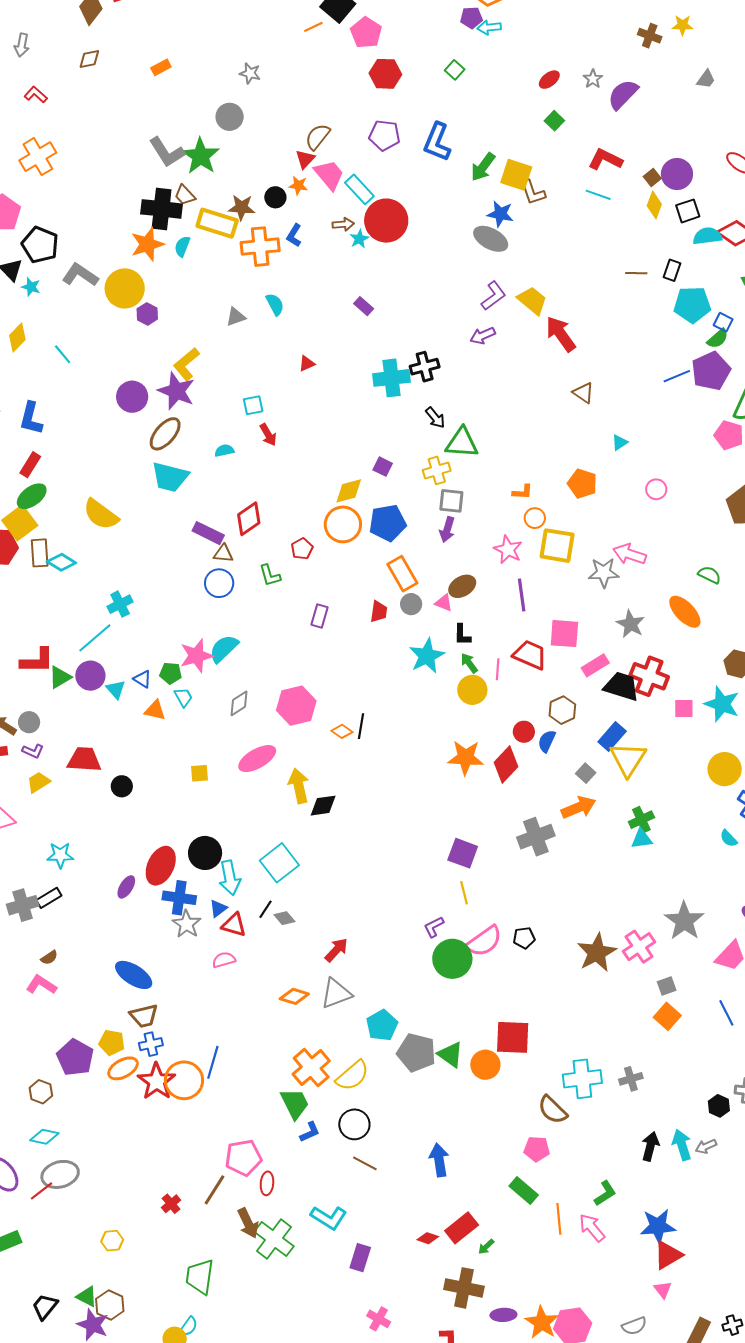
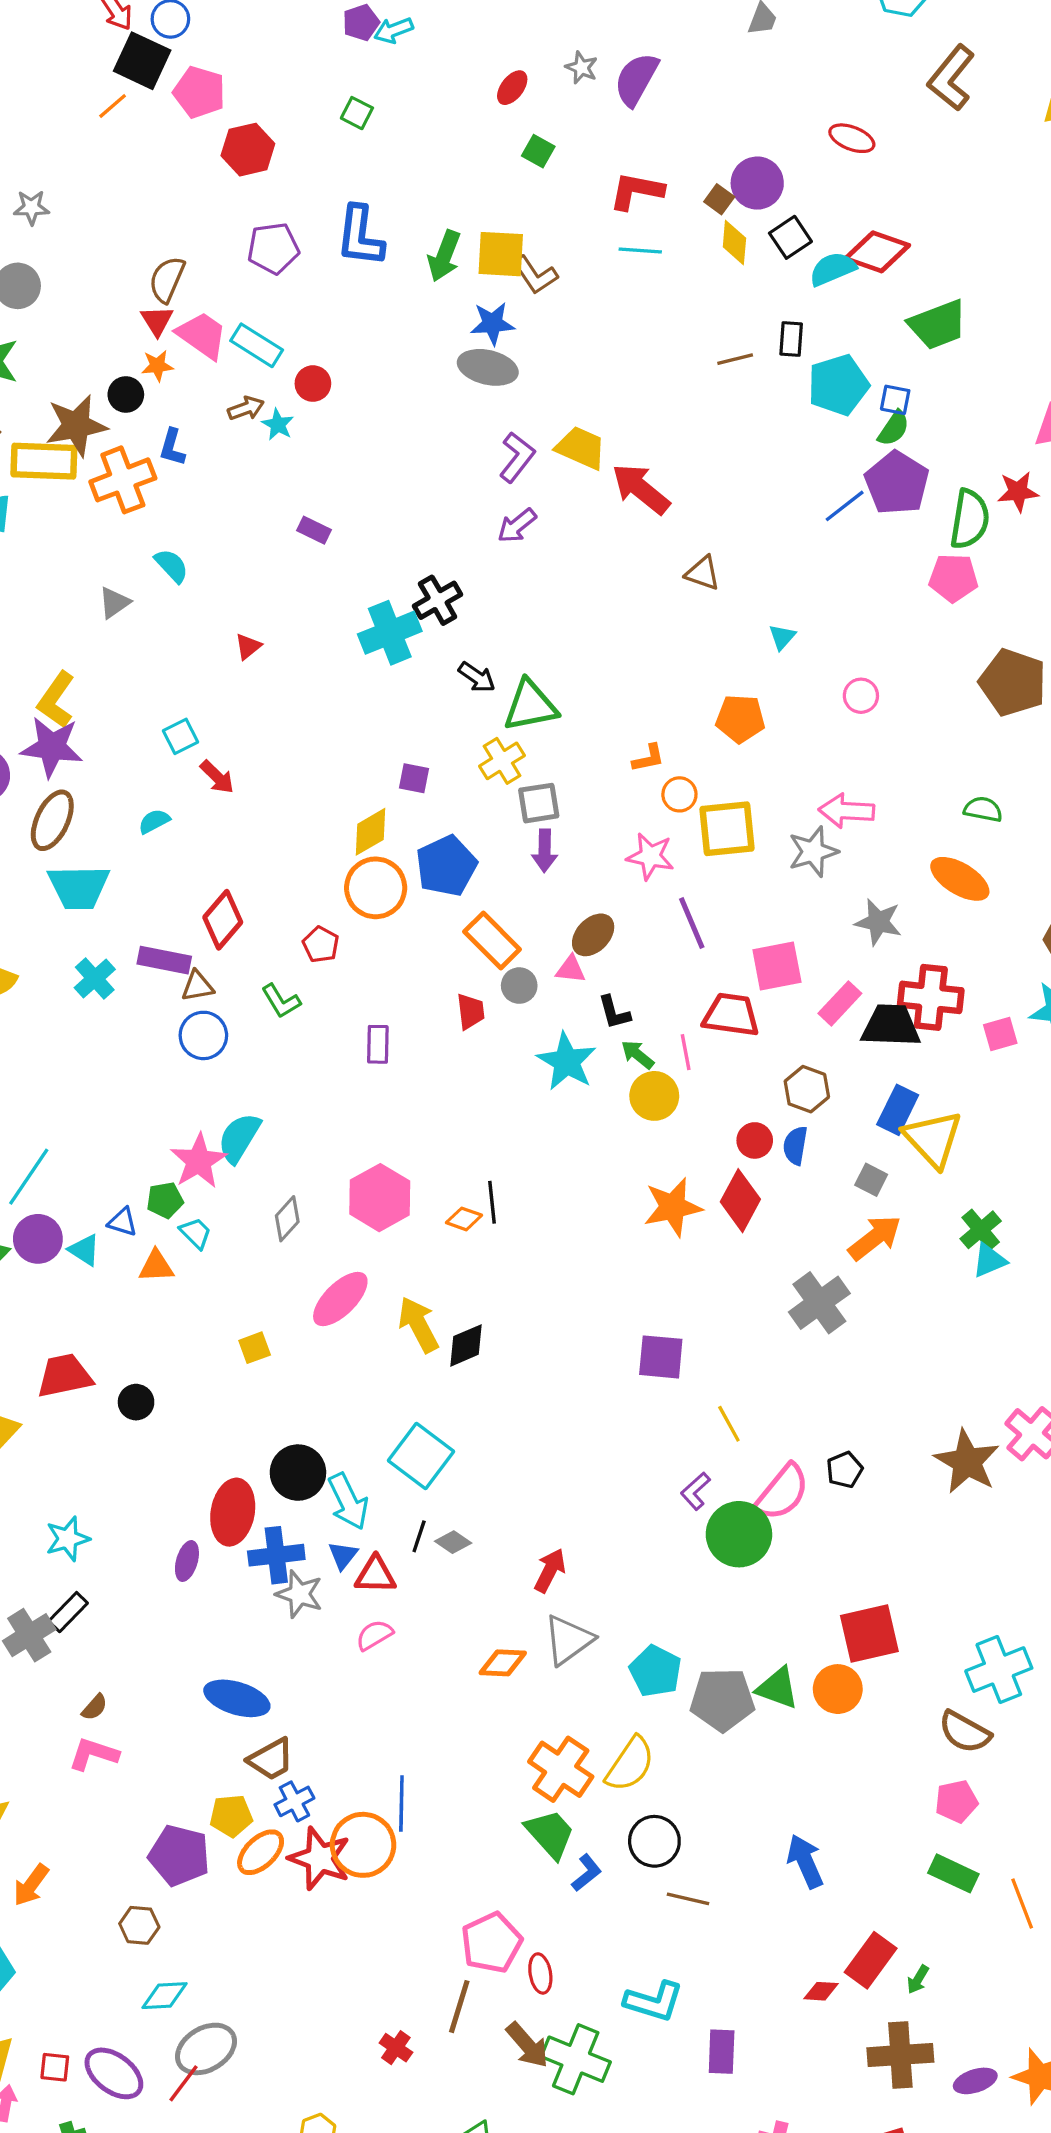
brown star: (242, 208) -> (76, 426), size x1.4
red circle: (386, 221) -> (313, 384), size x0.5
cyan cross: (120, 604) -> (95, 979), moved
purple square: (463, 853) -> (661, 1357), moved

